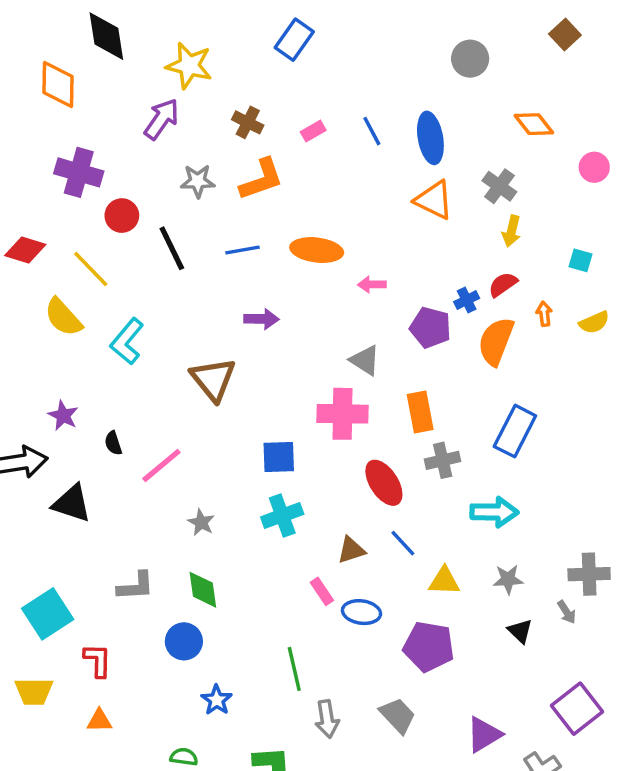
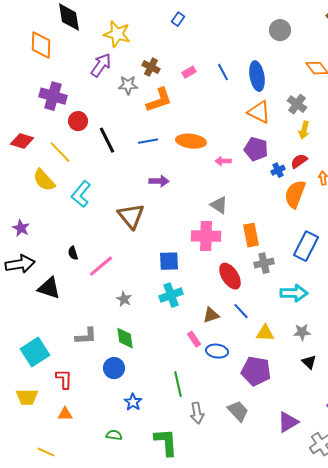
blue rectangle: (294, 40) -> (178, 19), size x0.6
gray star: (198, 181) -> (128, 85), moved
purple pentagon: (430, 328) -> (256, 149), moved
purple star: (63, 416) -> (21, 228), moved

